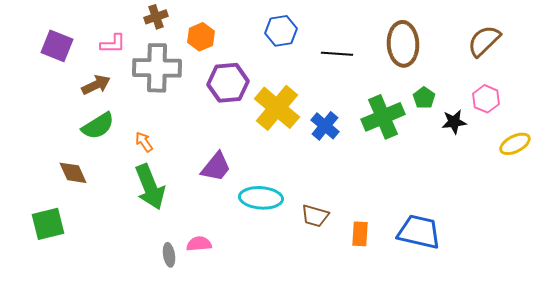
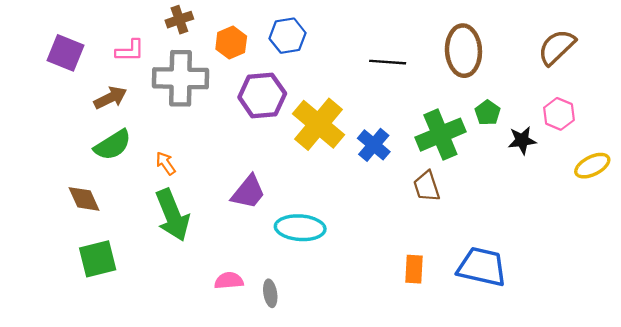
blue hexagon: (281, 31) -> (287, 36), moved
brown trapezoid: (315, 216) -> (427, 186), moved, turned 56
green square: (48, 224) -> (98, 259), moved
gray ellipse: (169, 255) -> (270, 293), moved

